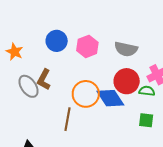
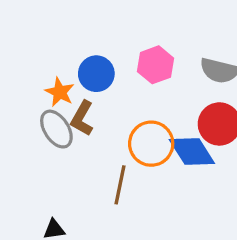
blue circle: (57, 41) -> (96, 74), moved
orange star: (15, 52) -> (60, 92), moved

